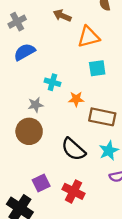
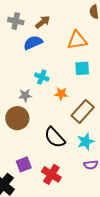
brown arrow: (62, 16) -> (43, 22), moved, turned 112
gray cross: (17, 22) -> (16, 21), turned 35
blue semicircle: (25, 52) -> (33, 43), moved
brown rectangle: (102, 117) -> (83, 111), turned -65

